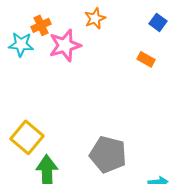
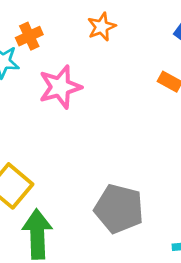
pink star: (65, 45) -> (60, 87), moved

